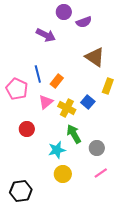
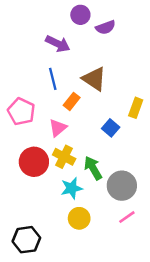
brown triangle: (95, 57) -> (94, 79), moved
blue line: (38, 74) -> (53, 79), moved
yellow cross: (67, 108) -> (64, 157), moved
red circle: (27, 129) -> (34, 162), size x1.5
gray circle: (97, 148) -> (122, 186), size x1.5

